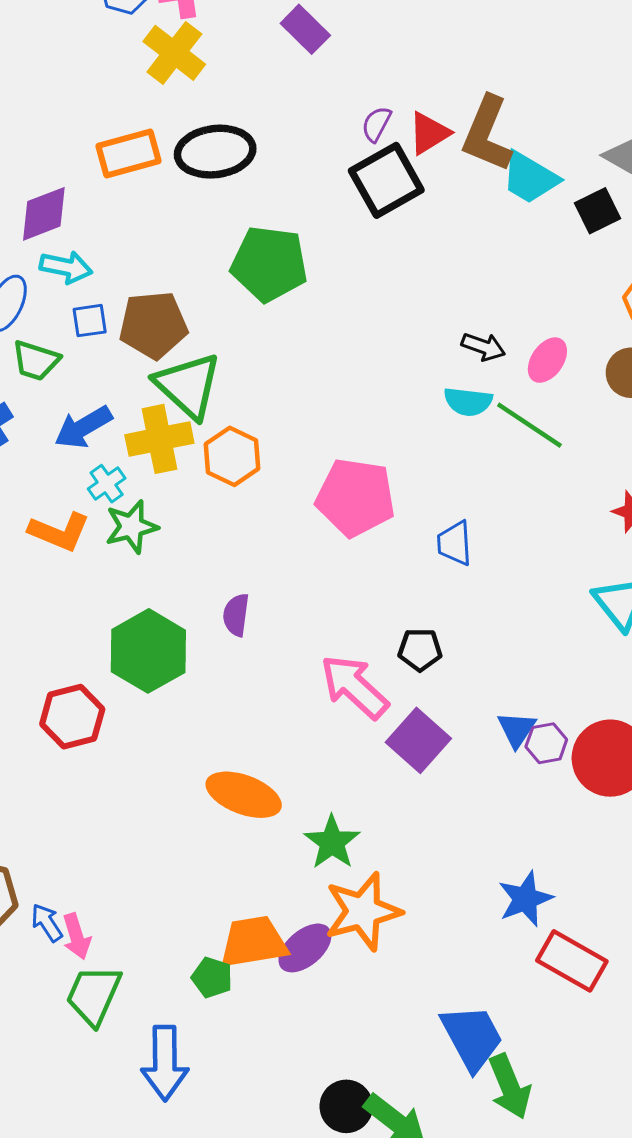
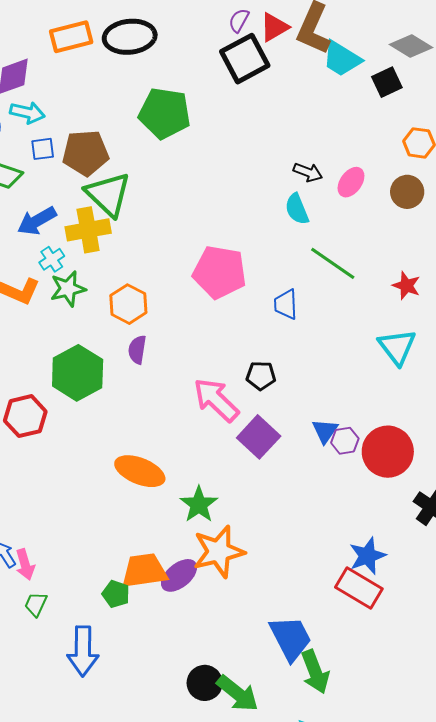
cyan semicircle: (468, 402) -> (297, 209), turned 60
green line: (529, 425) -> (333, 263), moved
orange hexagon: (232, 456) -> (128, 304), moved
blue star: (525, 899) -> (367, 556), moved
green trapezoid: (94, 995) -> (36, 604), size x0.6

